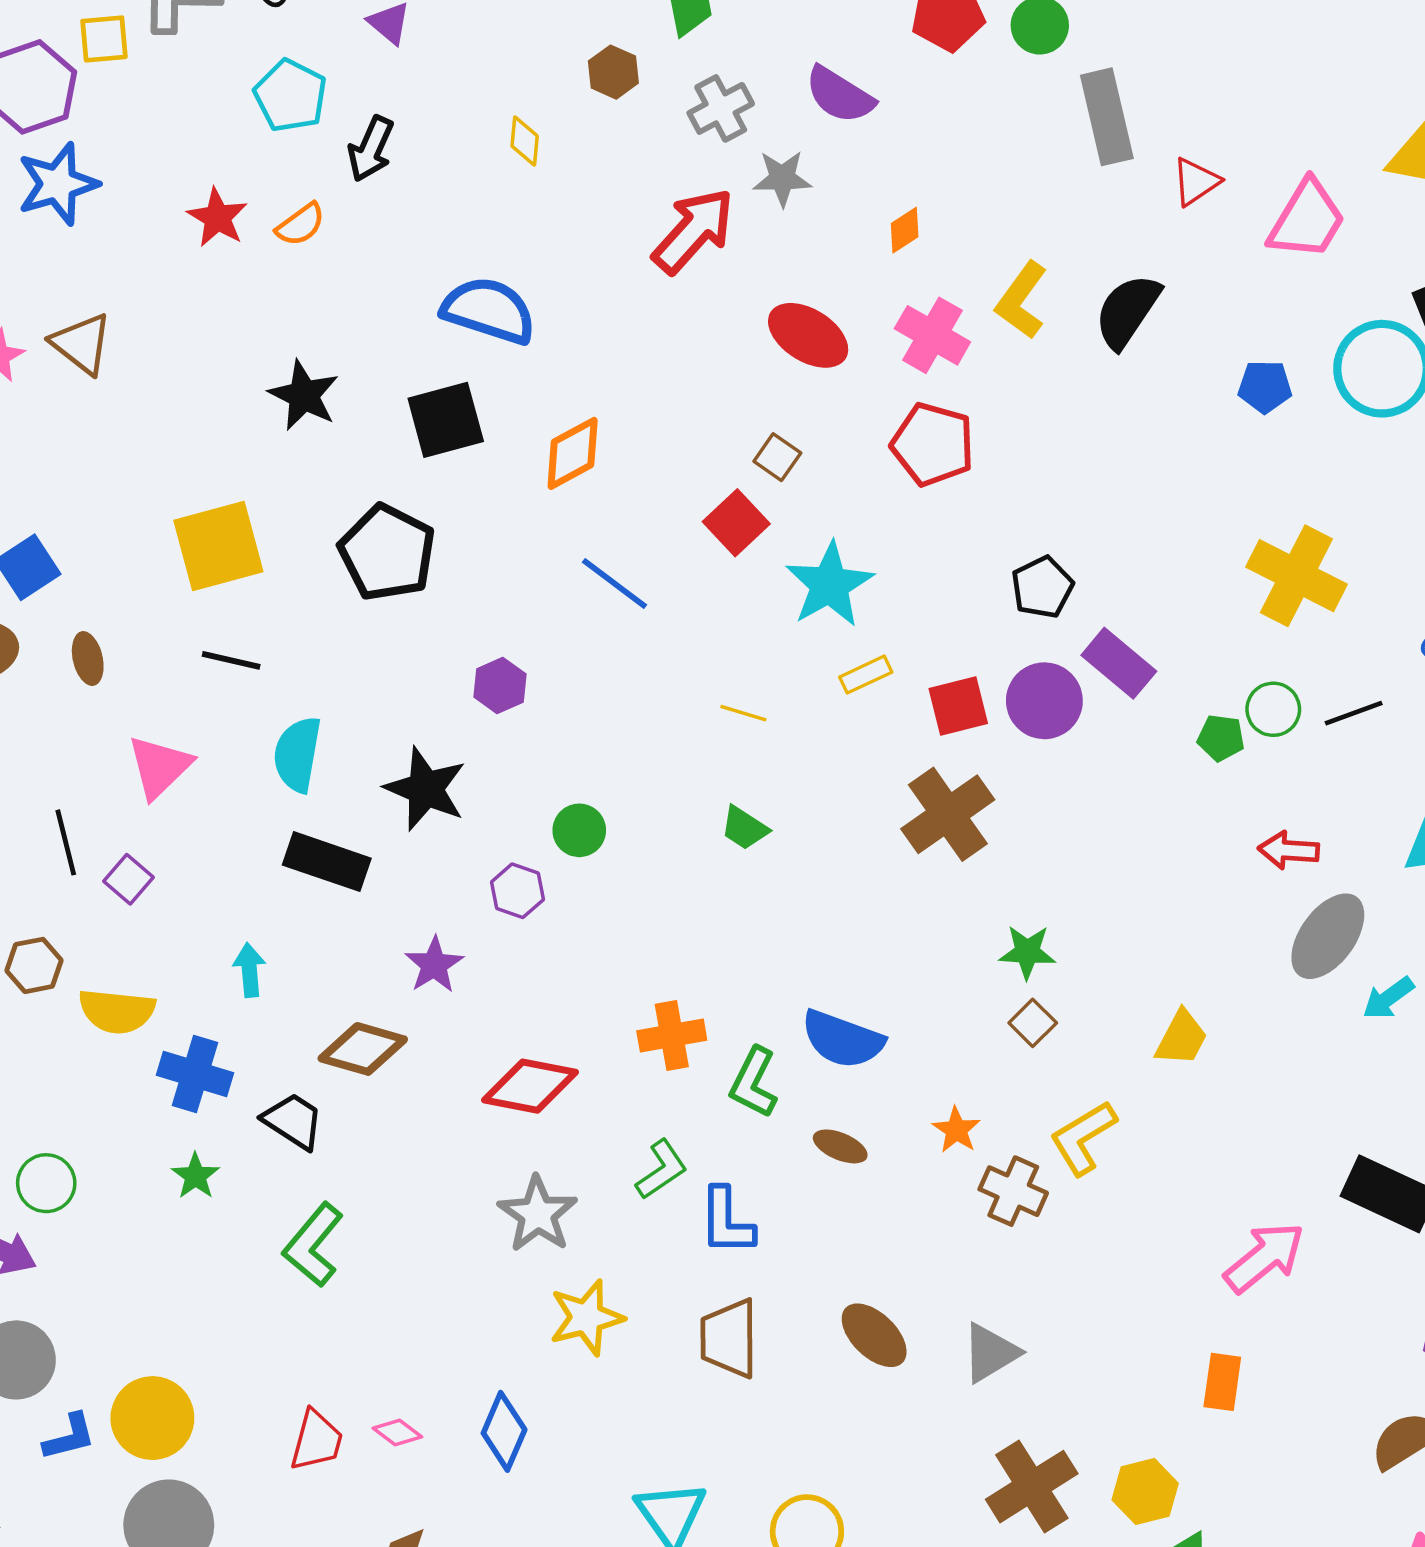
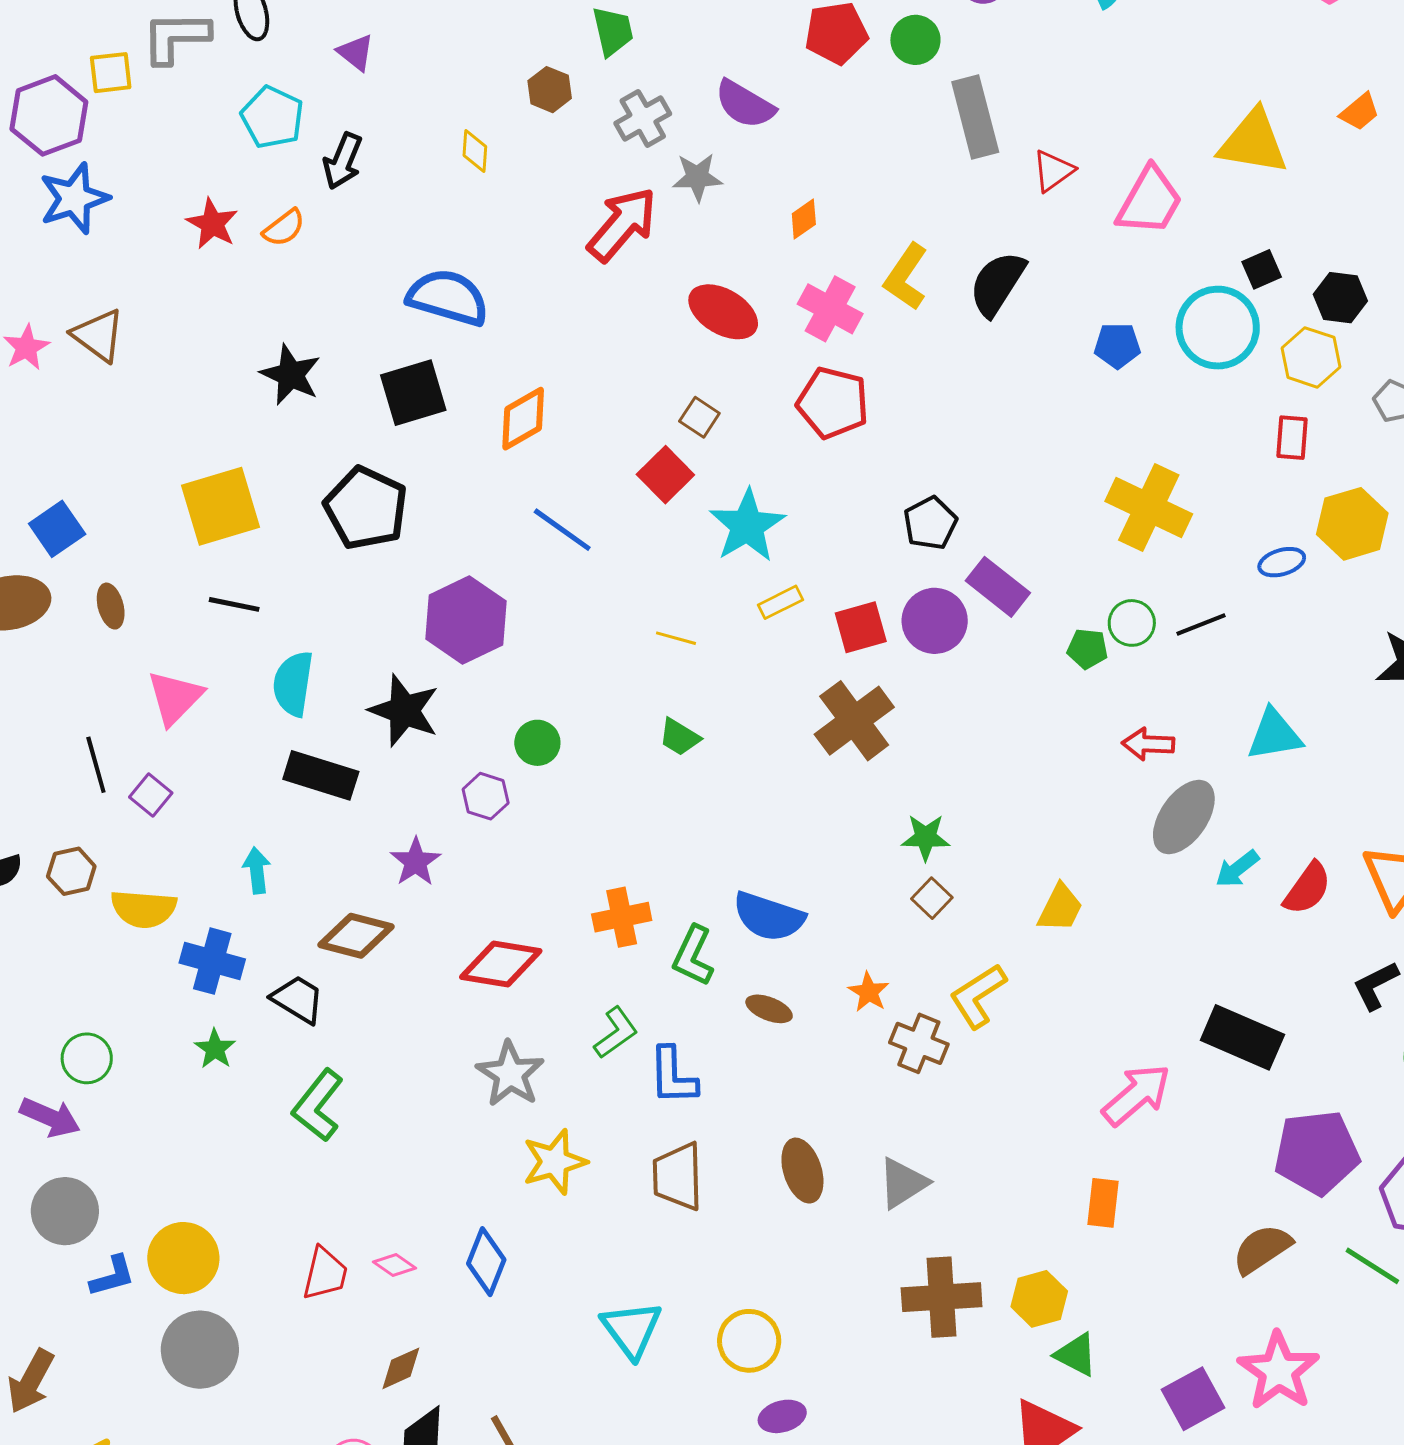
purple hexagon: (500, 686) -> (466, 620), size x1.8
brown ellipse: (874, 1335) -> (802, 1171), turned 30
brown cross: (1032, 1487) -> (942, 1297), turned 30

